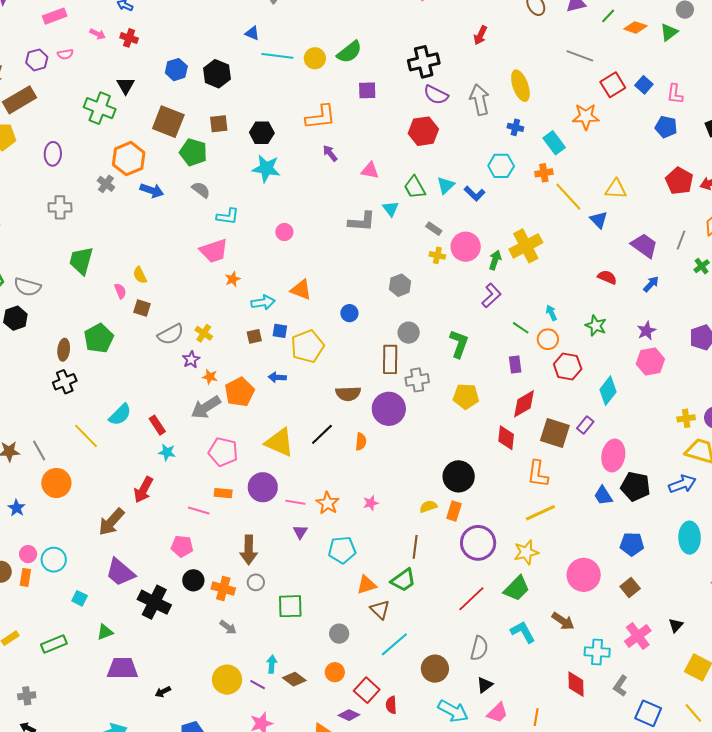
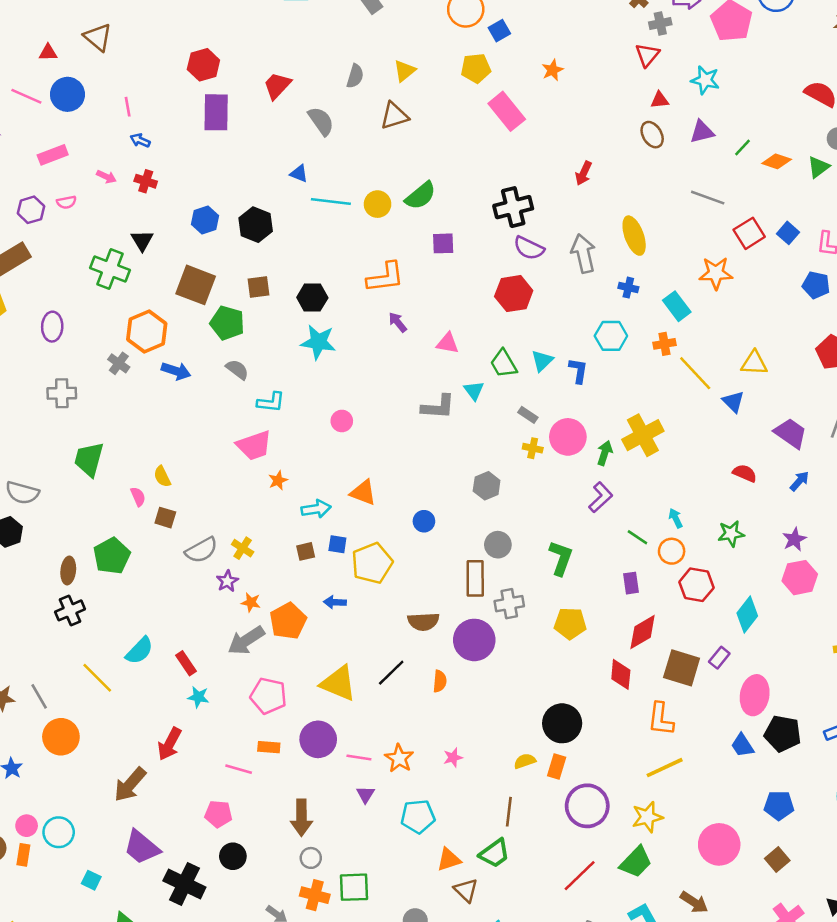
blue L-shape: (475, 194) -> (578, 371), turned -125
green star: (596, 326) -> (731, 534), turned -30
orange cross: (223, 588) -> (315, 895), moved

